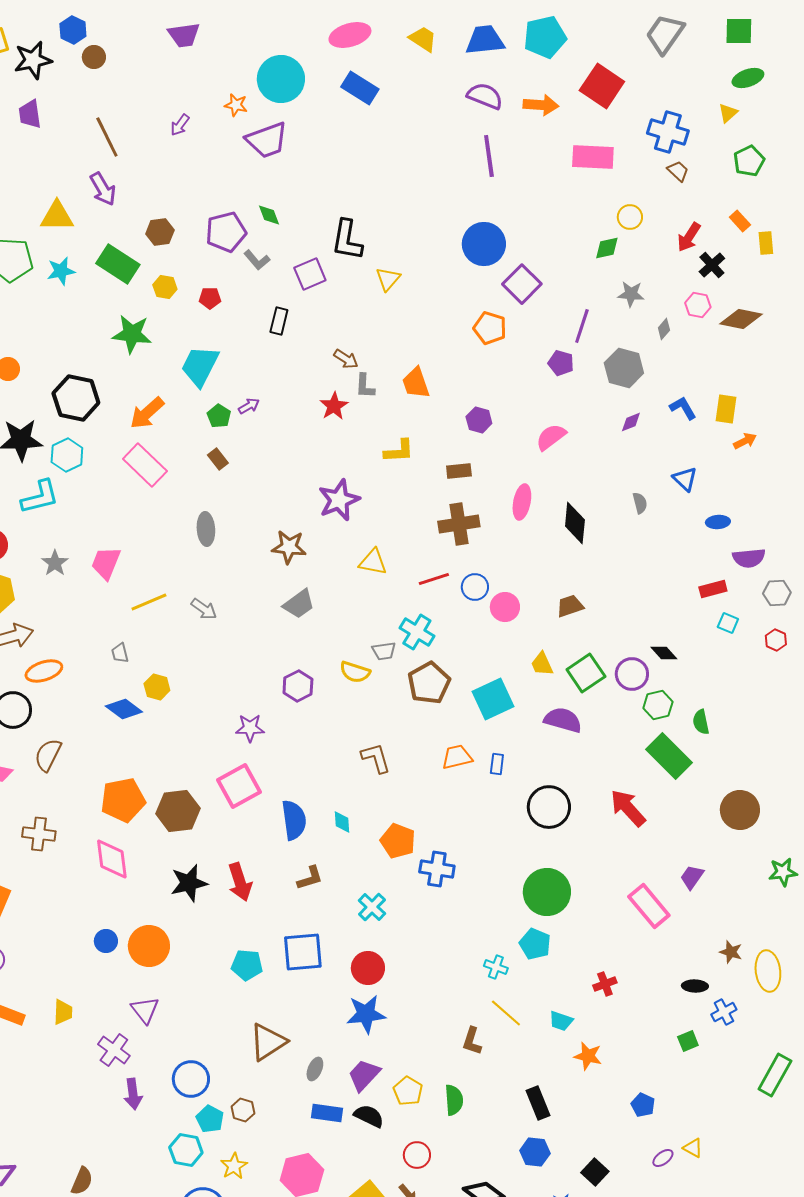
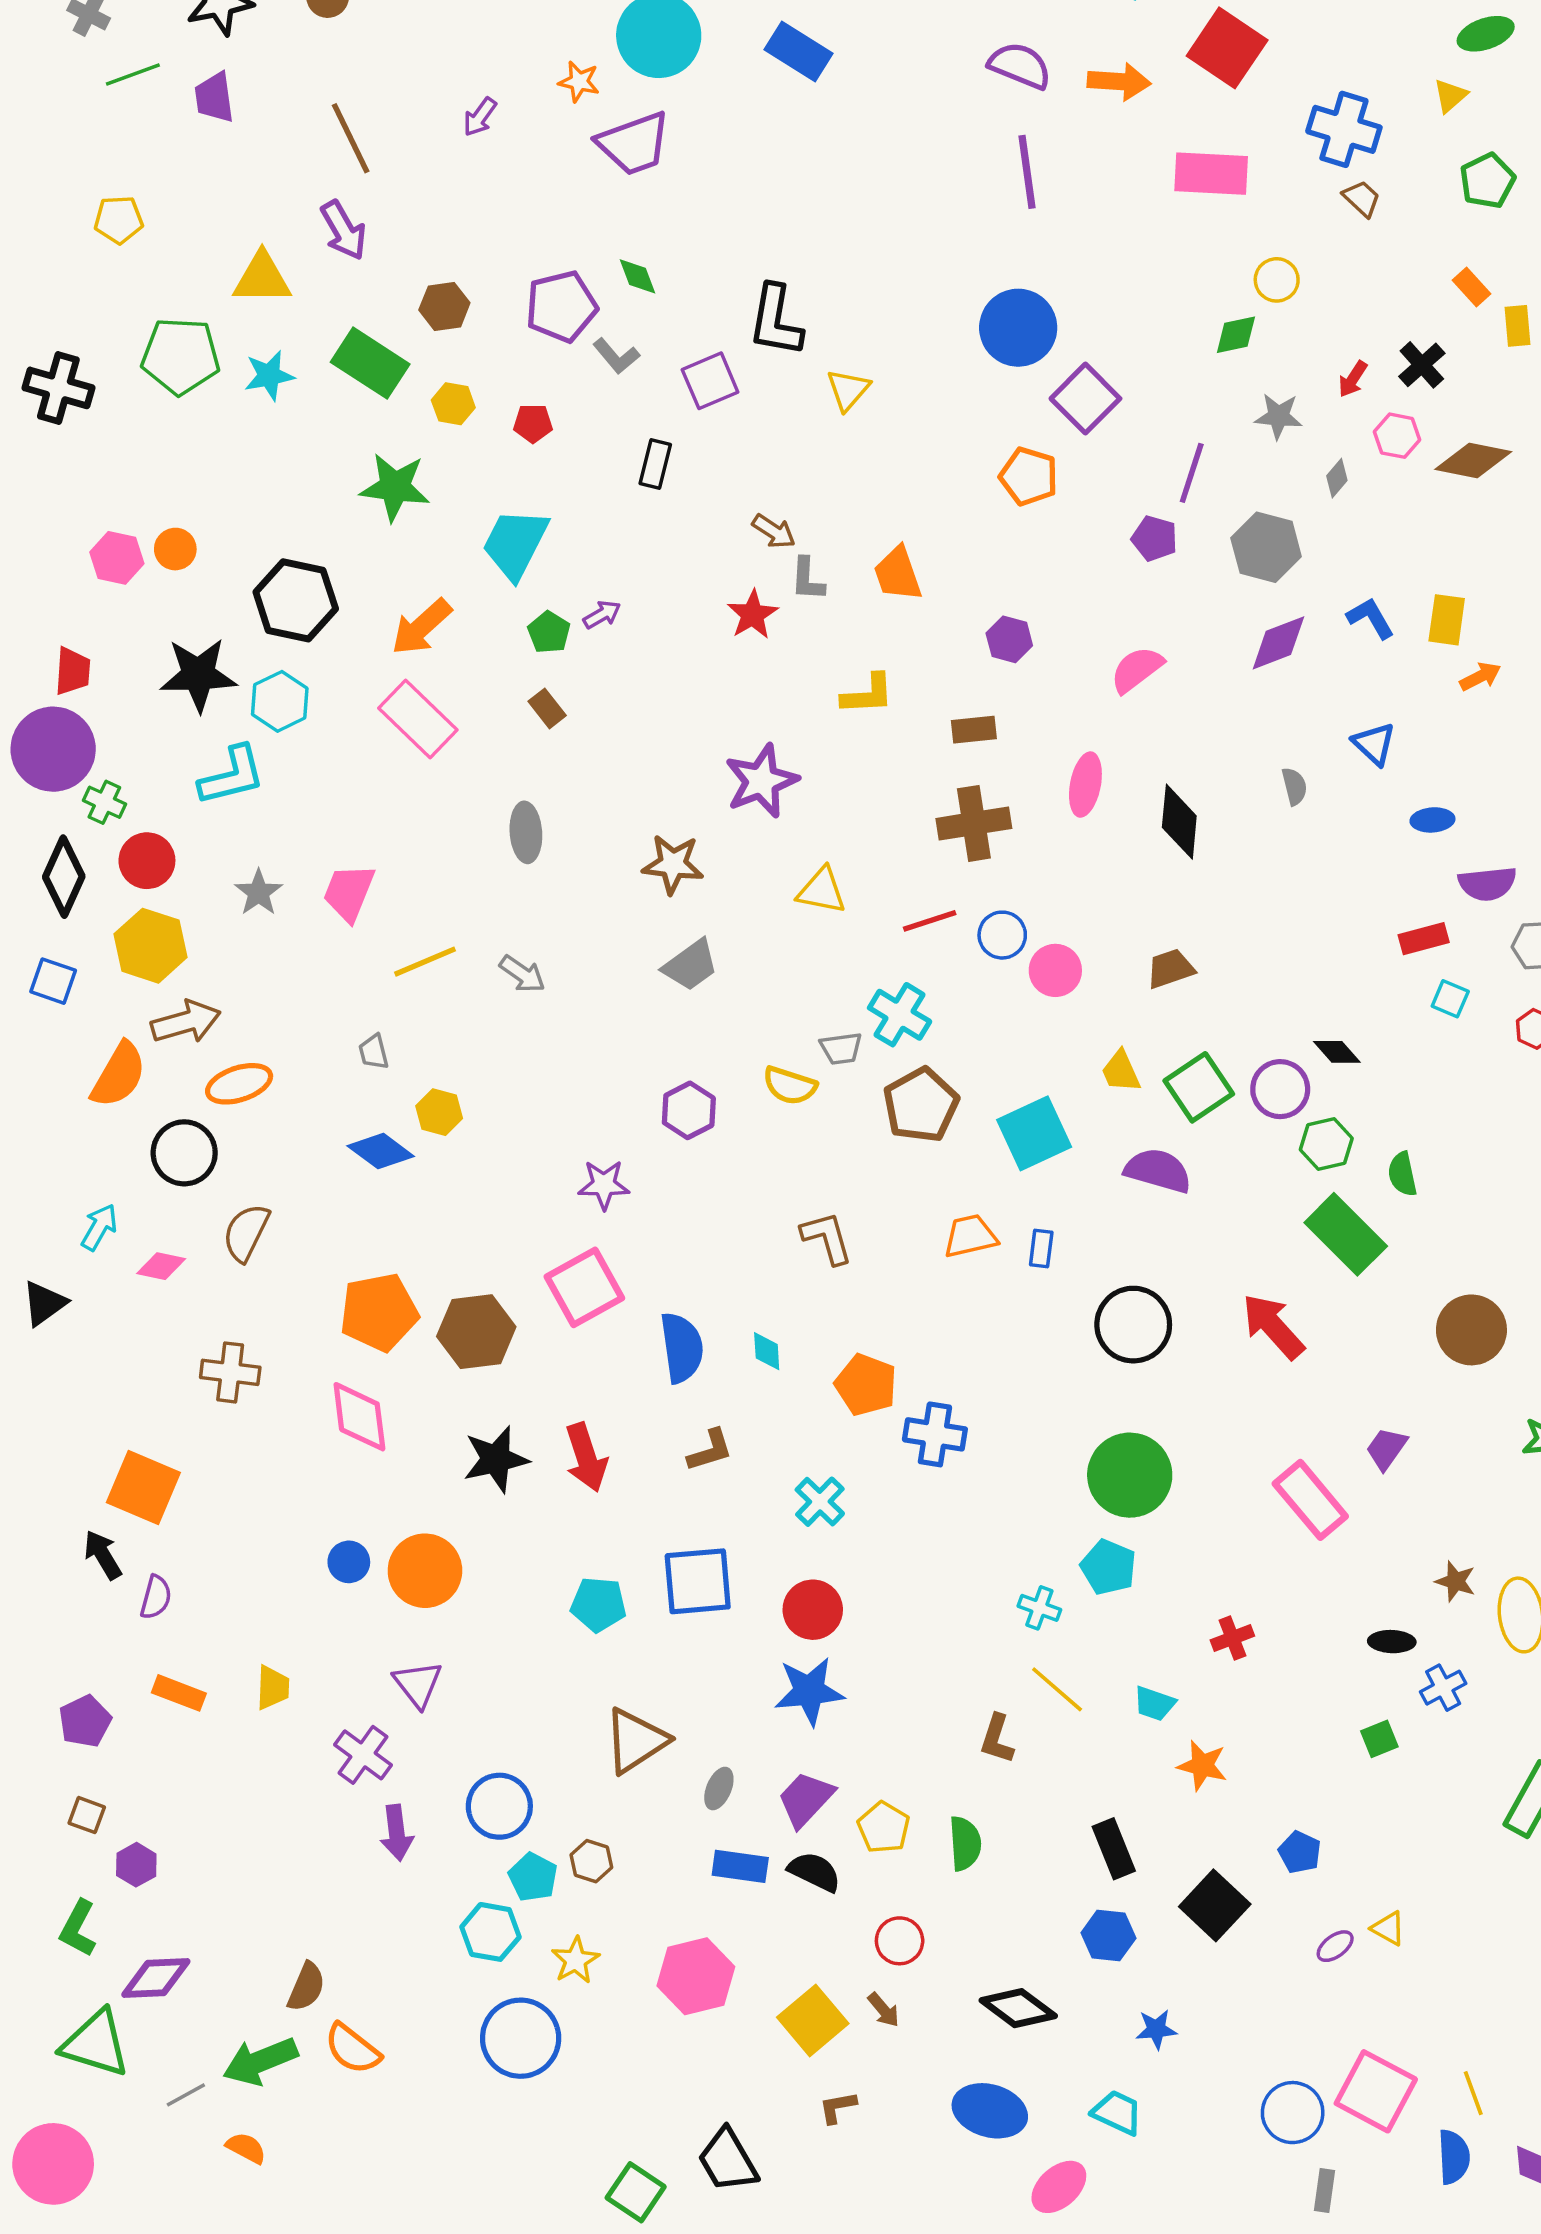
red arrow: (689, 237) -> (1353, 379), moved, size x0.7
purple diamond: (631, 422) -> (1278, 643), size x1.6
black square: (595, 1172) -> (1215, 1905), moved, size x1.4

